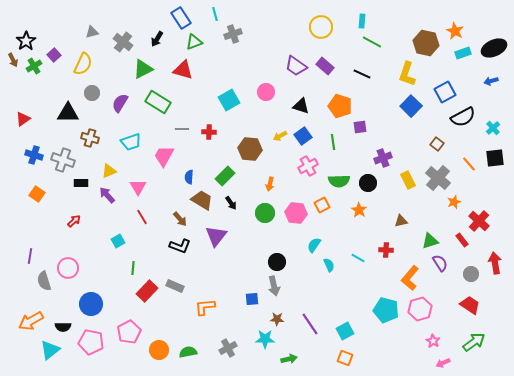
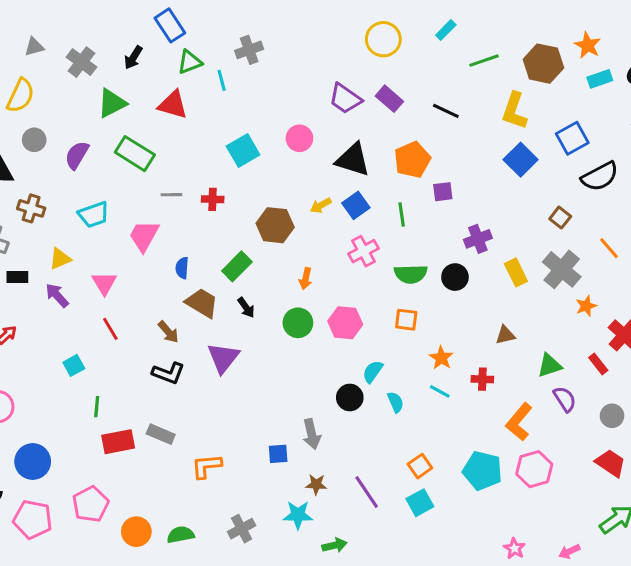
cyan line: (215, 14) -> (222, 80), moved
cyan rectangle: (362, 21) -> (446, 30), turned 40
green line: (372, 42) -> (484, 61), moved, turned -48
black triangle: (301, 106) -> (353, 160), size x1.4
orange pentagon: (340, 106) -> (412, 160), turned 30
orange square: (322, 205) -> (406, 320), moved, turned 35
orange star: (359, 210) -> (441, 358), moved
black circle: (277, 262) -> (350, 397), moved
red rectangle: (147, 291) -> (118, 442), turned 35
pink star: (433, 341) -> (514, 548), moved
orange square: (345, 358) -> (420, 466), moved, turned 35

